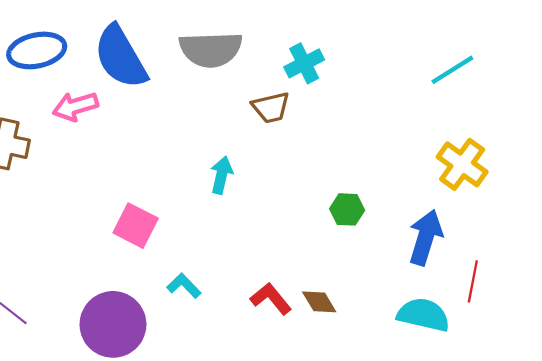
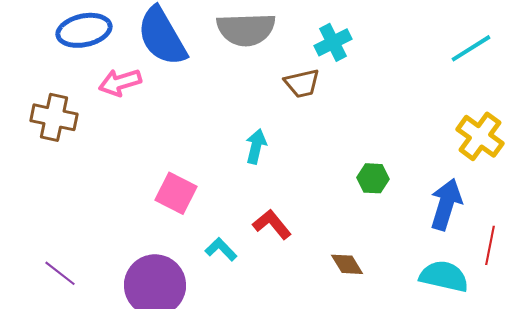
red L-shape: (271, 299) -> (272, 224), moved

